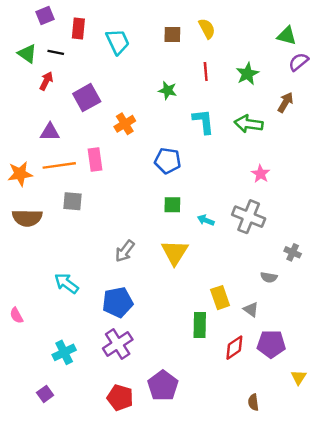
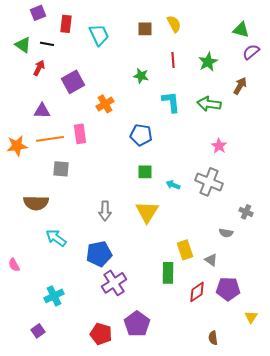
brown semicircle: (27, 218) -> (36, 203), moved
gray arrow: (125, 251) -> (105, 211), turned -36
purple cross: (118, 344) -> (114, 283), moved

